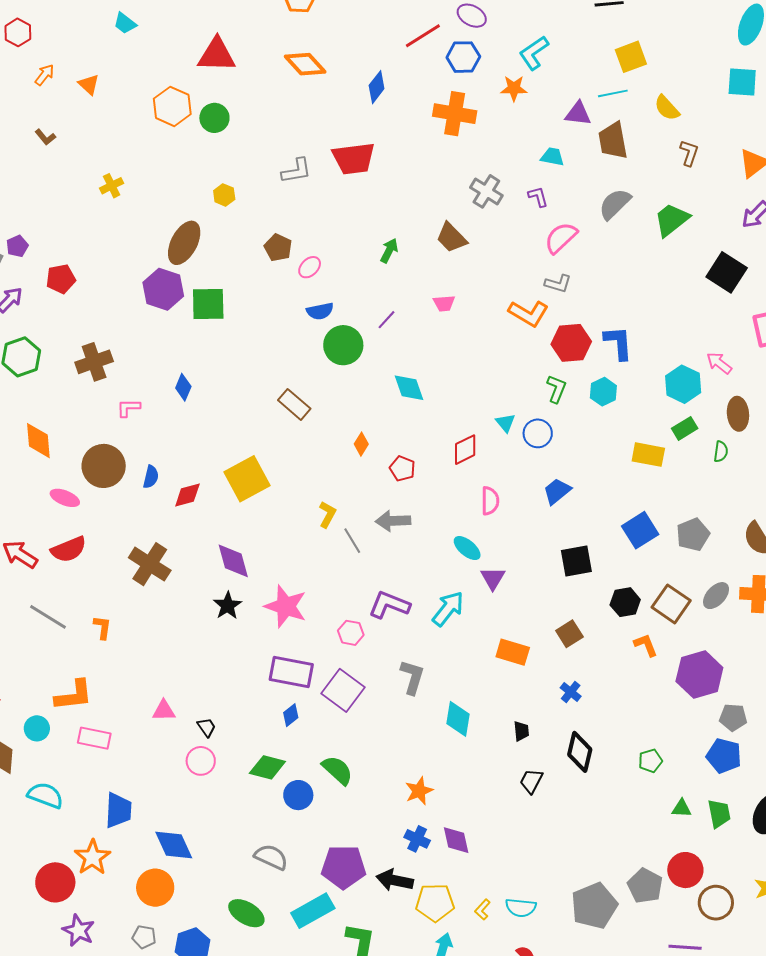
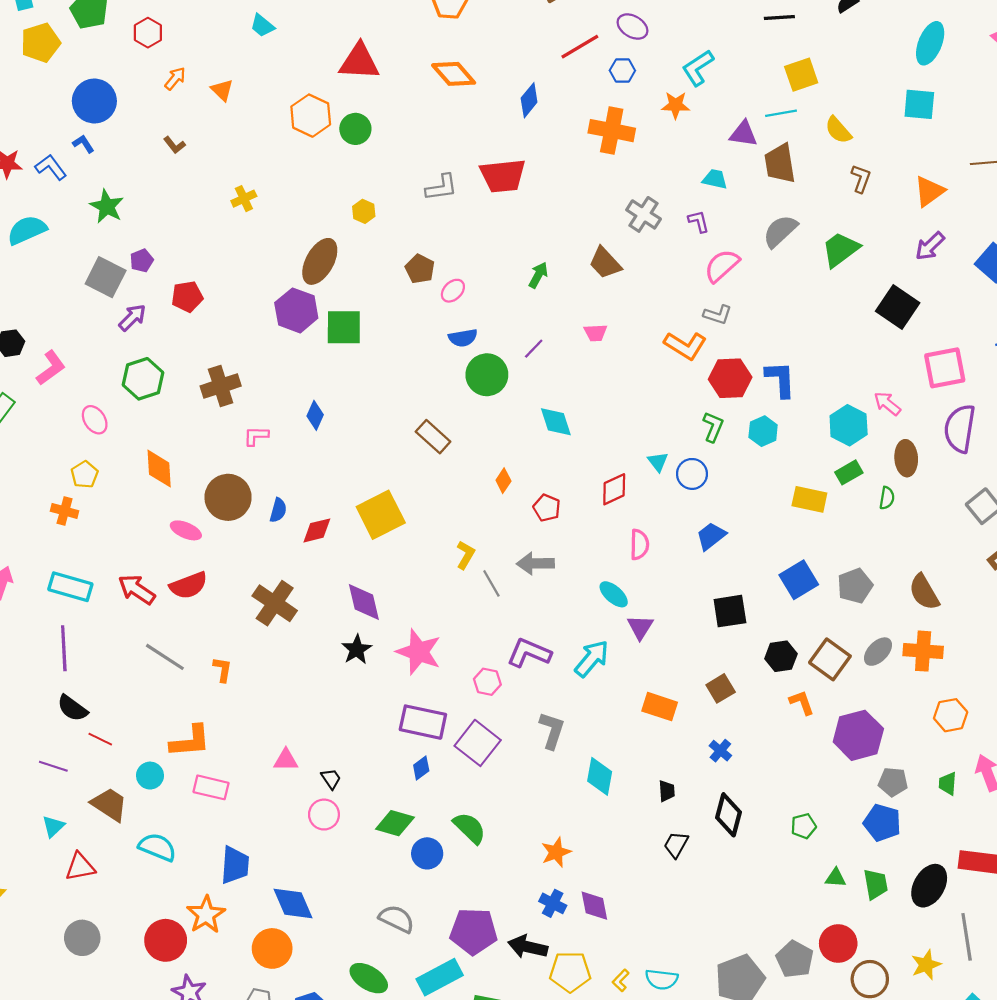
blue hexagon: (463, 57) -> (622, 71), size x0.7

